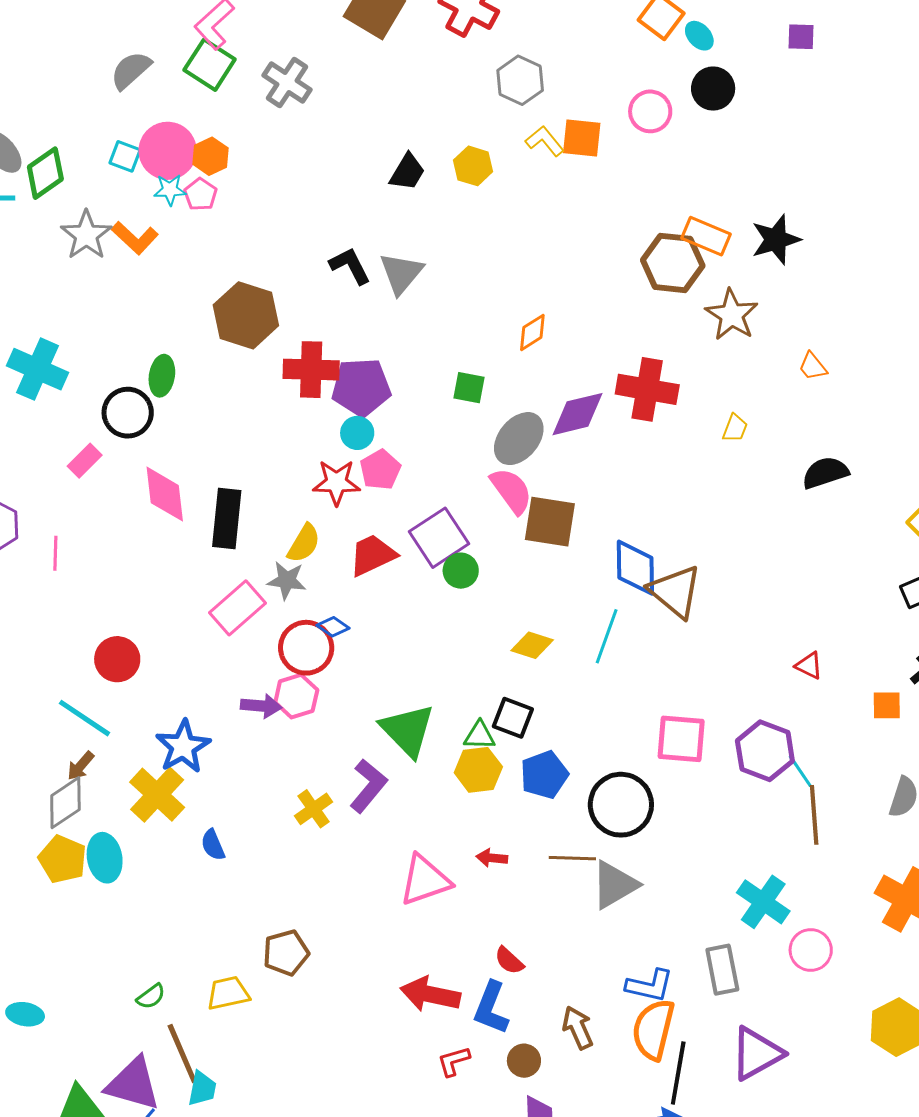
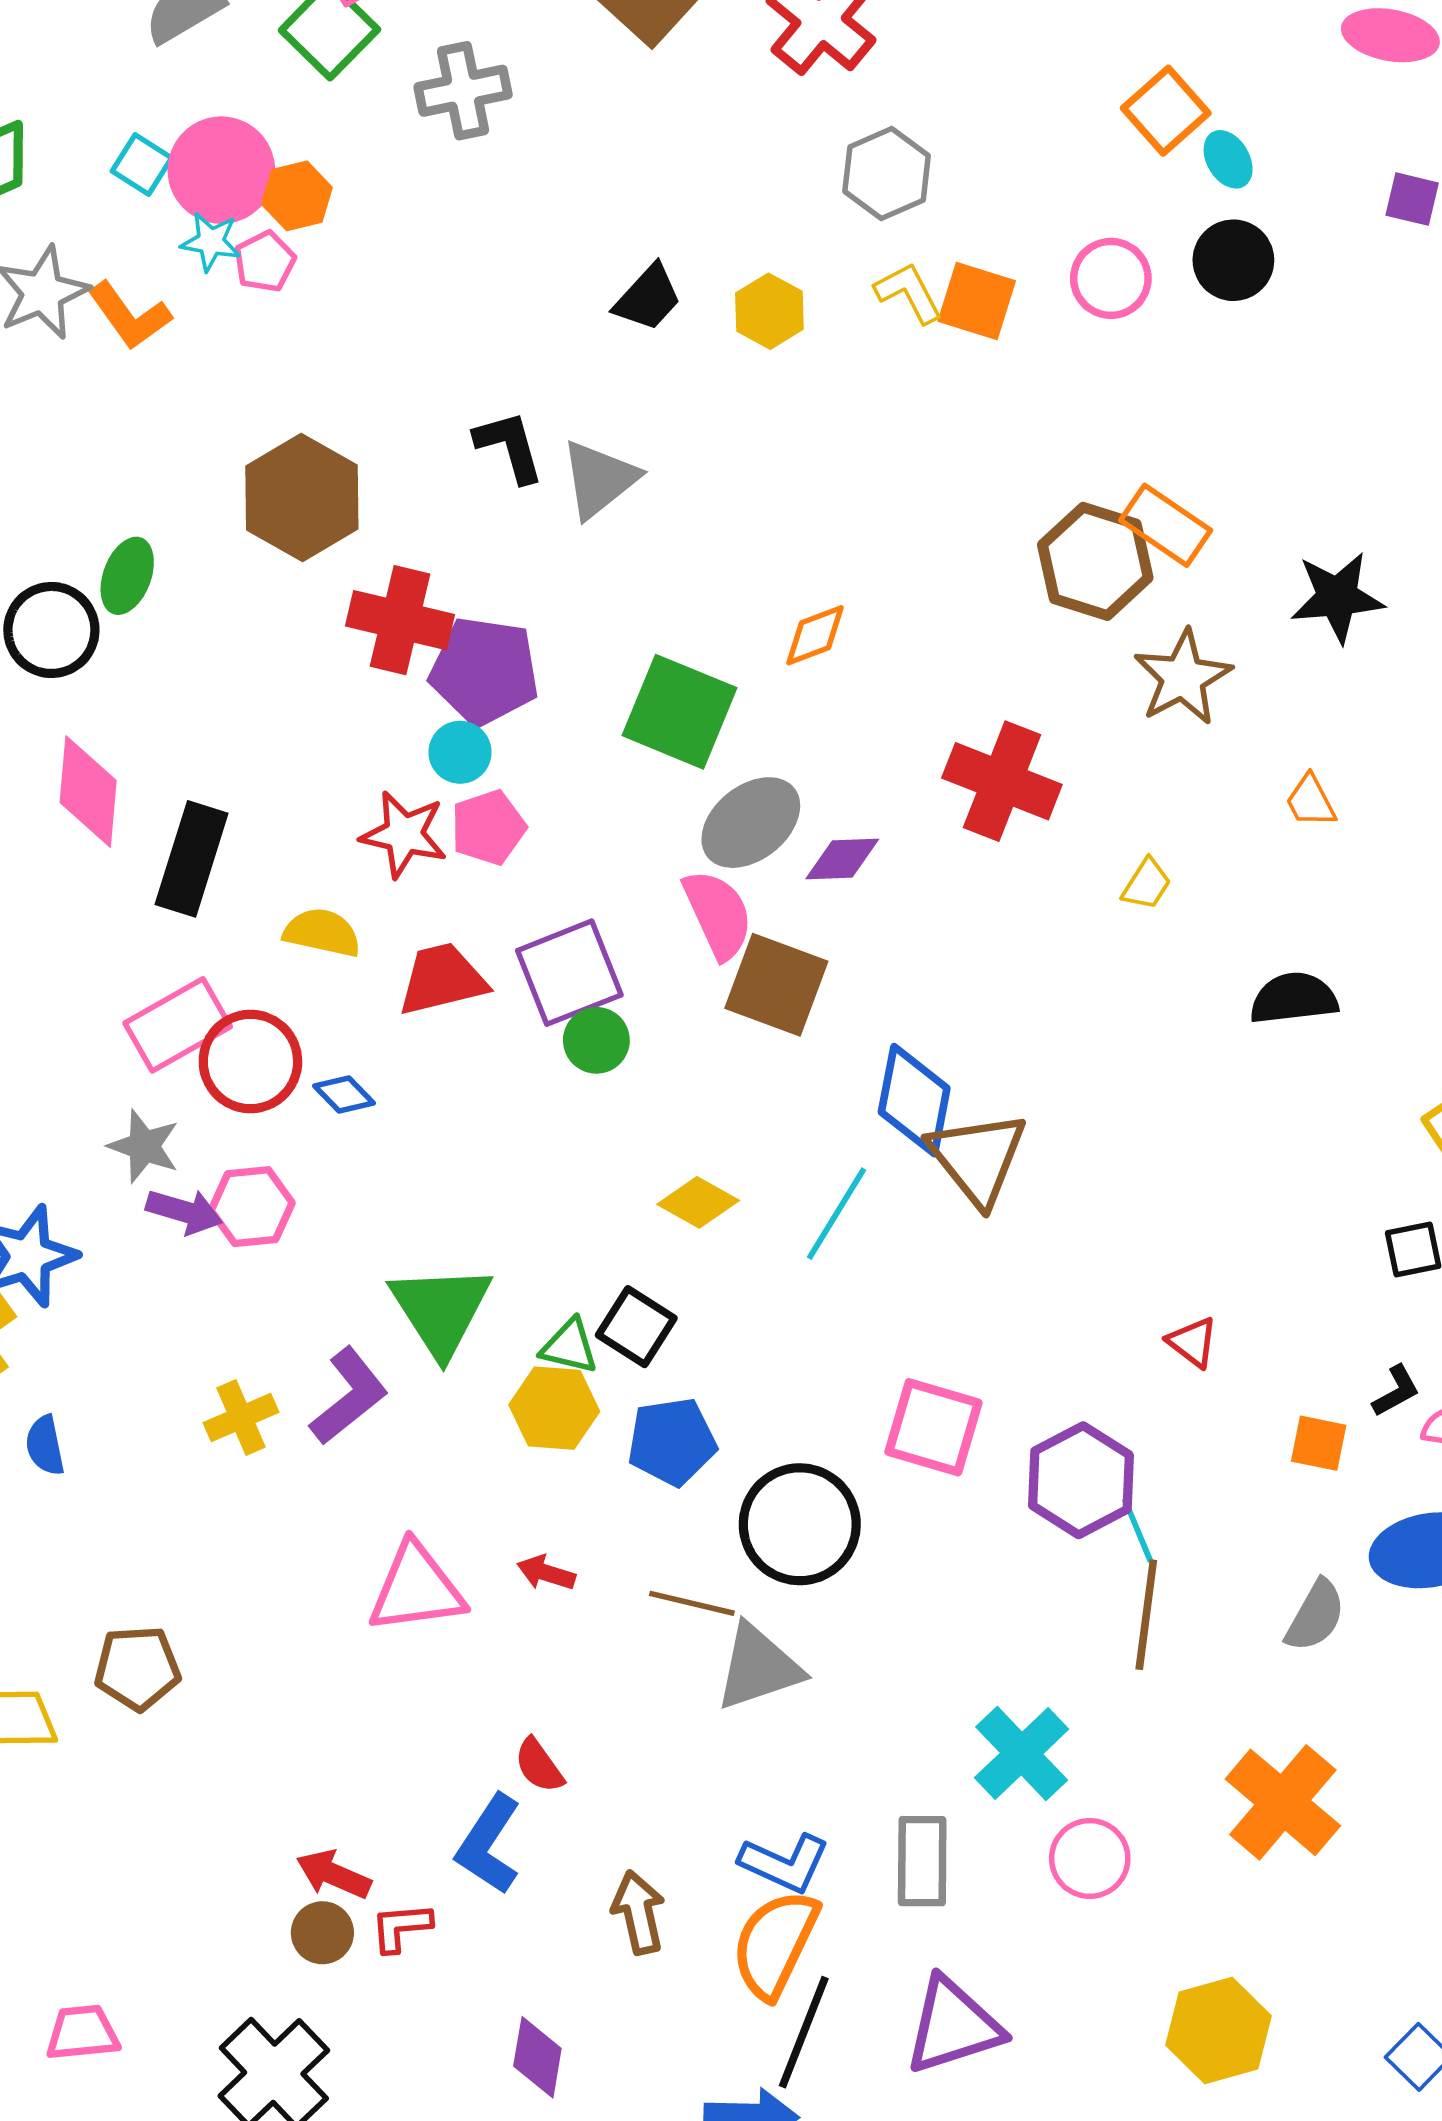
gray cross: (287, 82) -> (463, 91), turned 33
black star: (776, 240) -> (1337, 597), moved
green square: (469, 388) -> (680, 712), size x1.8
purple diamond: (577, 414) -> (842, 859), moved, size x0.7
yellow semicircle: (304, 543) -> (322, 933), turned -120
gray star: (287, 580) -> (144, 1146), moved
red circle: (306, 648) -> (250, 1062), moved
red arrow: (430, 994) -> (333, 1874), moved, size x0.7
brown circle: (524, 1061) -> (322, 1933), moved

